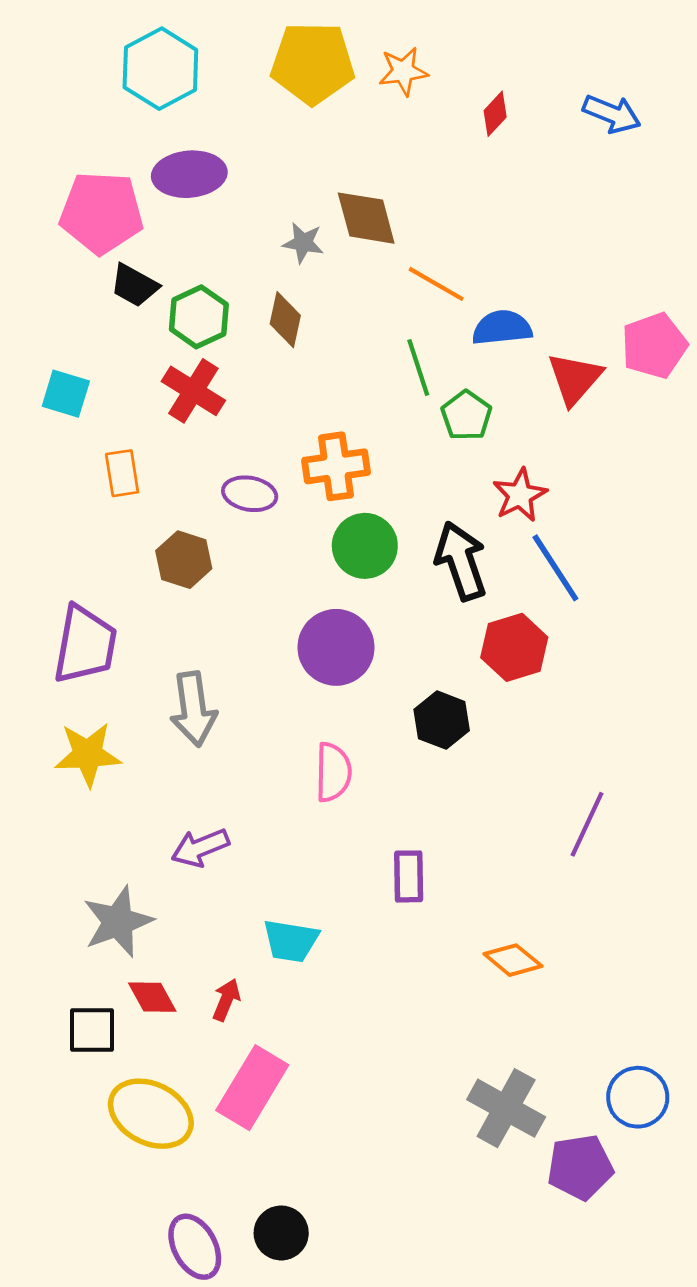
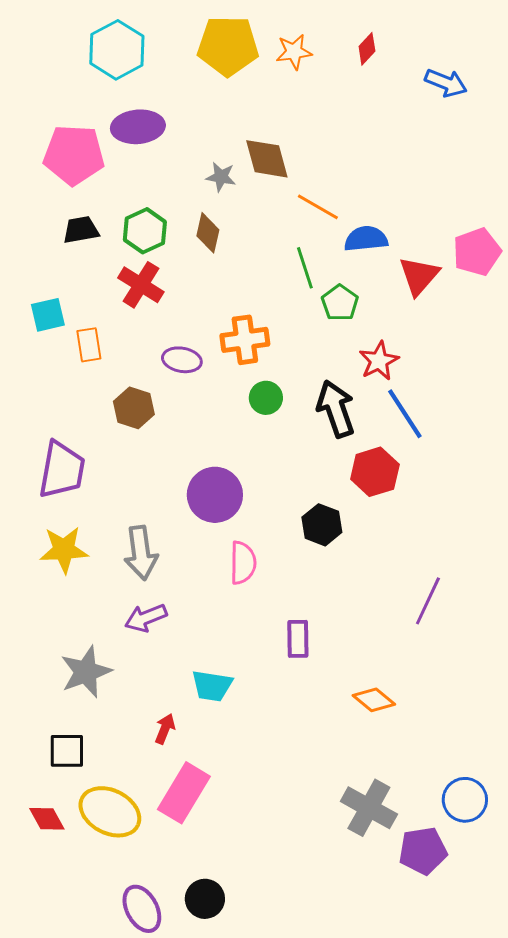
red diamond: (495, 114) -> (367, 49), moved
black trapezoid: (134, 285) -> (81, 230), moved, turned 141
cyan square: (66, 394) -> (48, 315), moved, turned -30
green circle: (365, 546) -> (266, 398), size x0.7
purple circle: (336, 647) -> (215, 495), moved
gray arrow: (193, 709) -> (141, 553), moved
red diamond: (152, 997) -> (47, 819), moved

